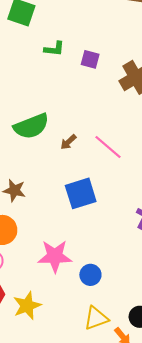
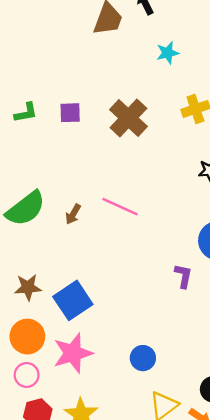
blue square: (81, 193) -> (73, 300), moved
pink star: (55, 256) -> (73, 353), moved

